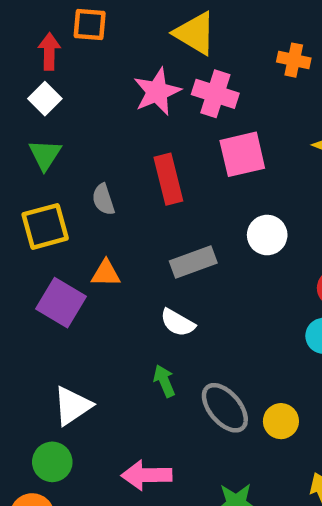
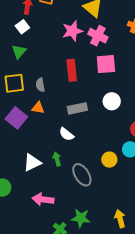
gray semicircle: (103, 199) -> (40, 85), moved
white triangle: (72, 406) -> (32, 163), moved
yellow circle: (281, 421) -> (109, 160), moved

